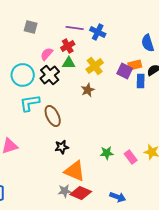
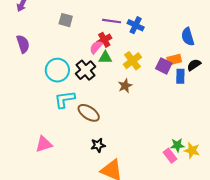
pink semicircle: (47, 54) -> (96, 47), moved
brown ellipse: (53, 116) -> (89, 113), turned -30
green star: (107, 153) -> (177, 145), moved

